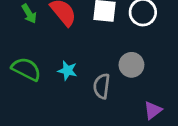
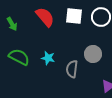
green arrow: (29, 14) -> (12, 24), moved

